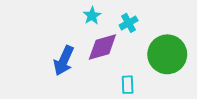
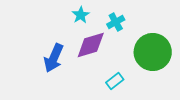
cyan rectangle: (128, 85) -> (115, 81), turned 54

